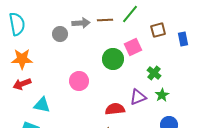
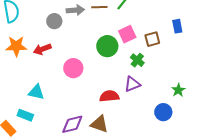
brown square: (158, 30) -> (152, 39), moved
green cross: (154, 73) -> (137, 60), moved
red arrow: (22, 84) -> (42, 49), moved
green star: (162, 95) -> (178, 90), moved

